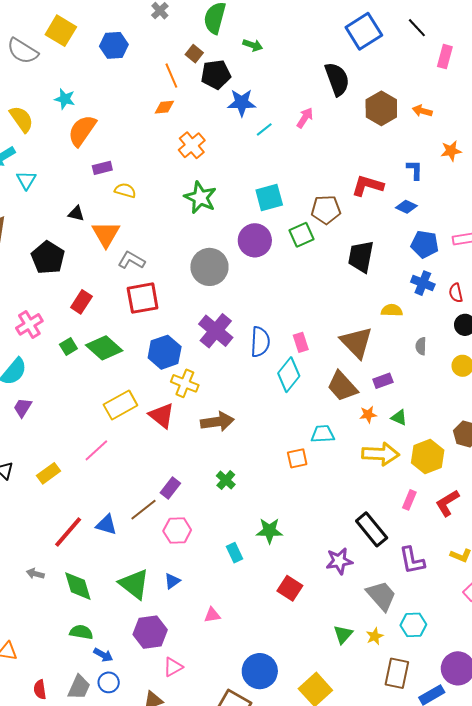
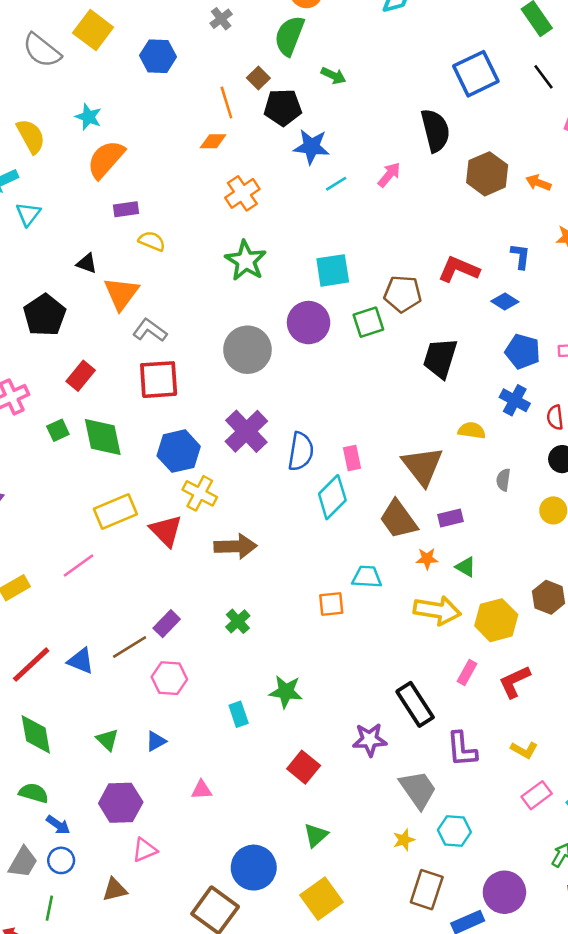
green diamond: (104, 348) -> (103, 437), turned 30
green triangle: (134, 584) -> (107, 740), size x0.6
green triangle: (343, 634) -> (316, 835), moved

